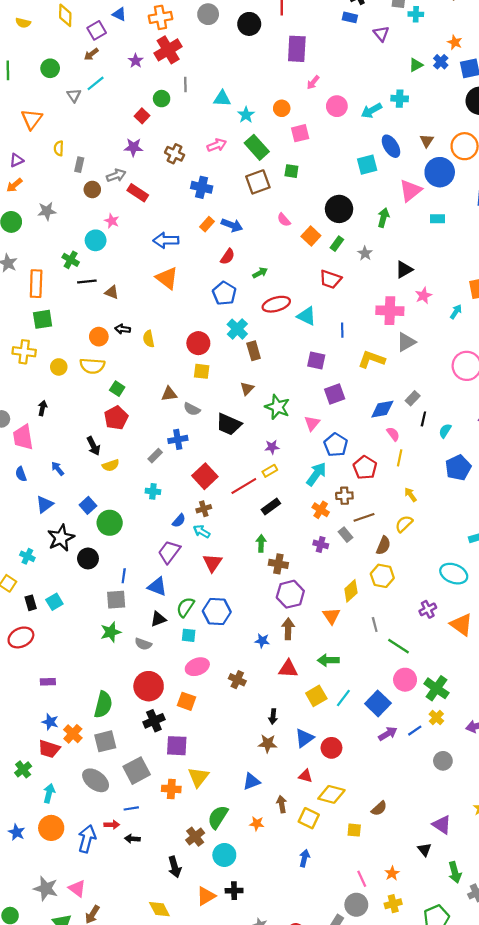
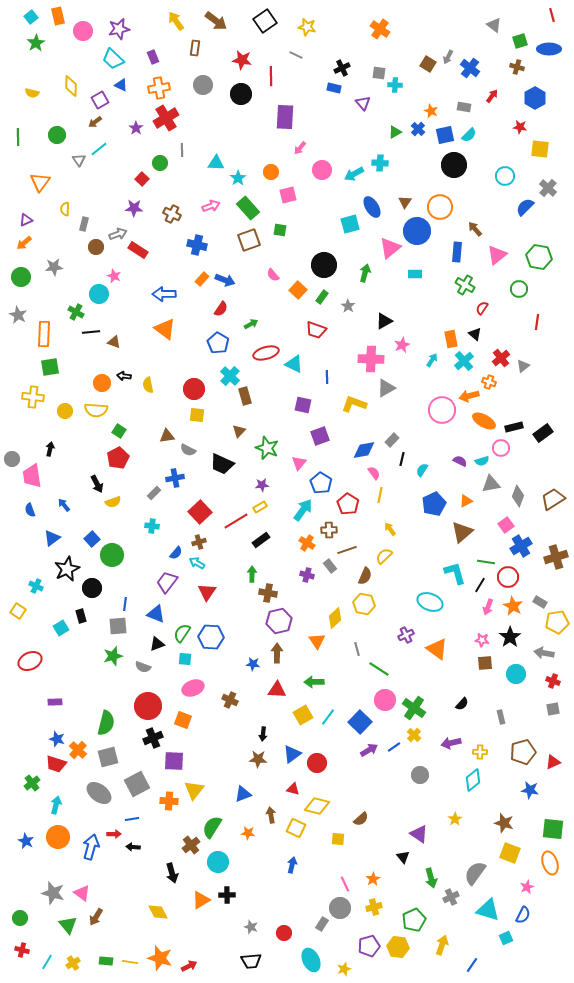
black rectangle: (31, 603) -> (81, 616), moved

